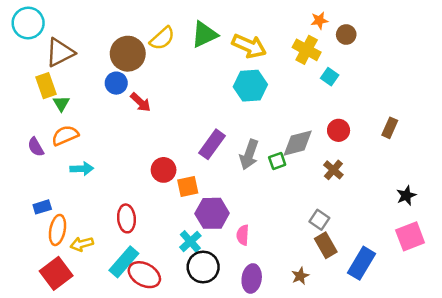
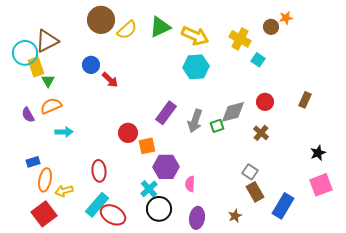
orange star: (319, 20) -> (286, 18), moved
cyan circle: (28, 23) -> (25, 53), moved
brown circle: (128, 54) -> (101, 20), moved

